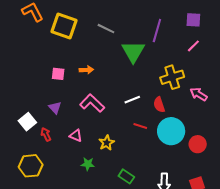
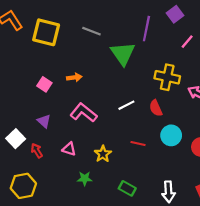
purple square: (193, 20) -> (175, 14), moved, turned -35
pink square: (58, 74) -> (44, 84), turned 32
yellow cross: (172, 77) -> (167, 77), turned 35
red line: (140, 126) -> (138, 144), moved
cyan circle: (171, 131) -> (171, 135), size x0.7

